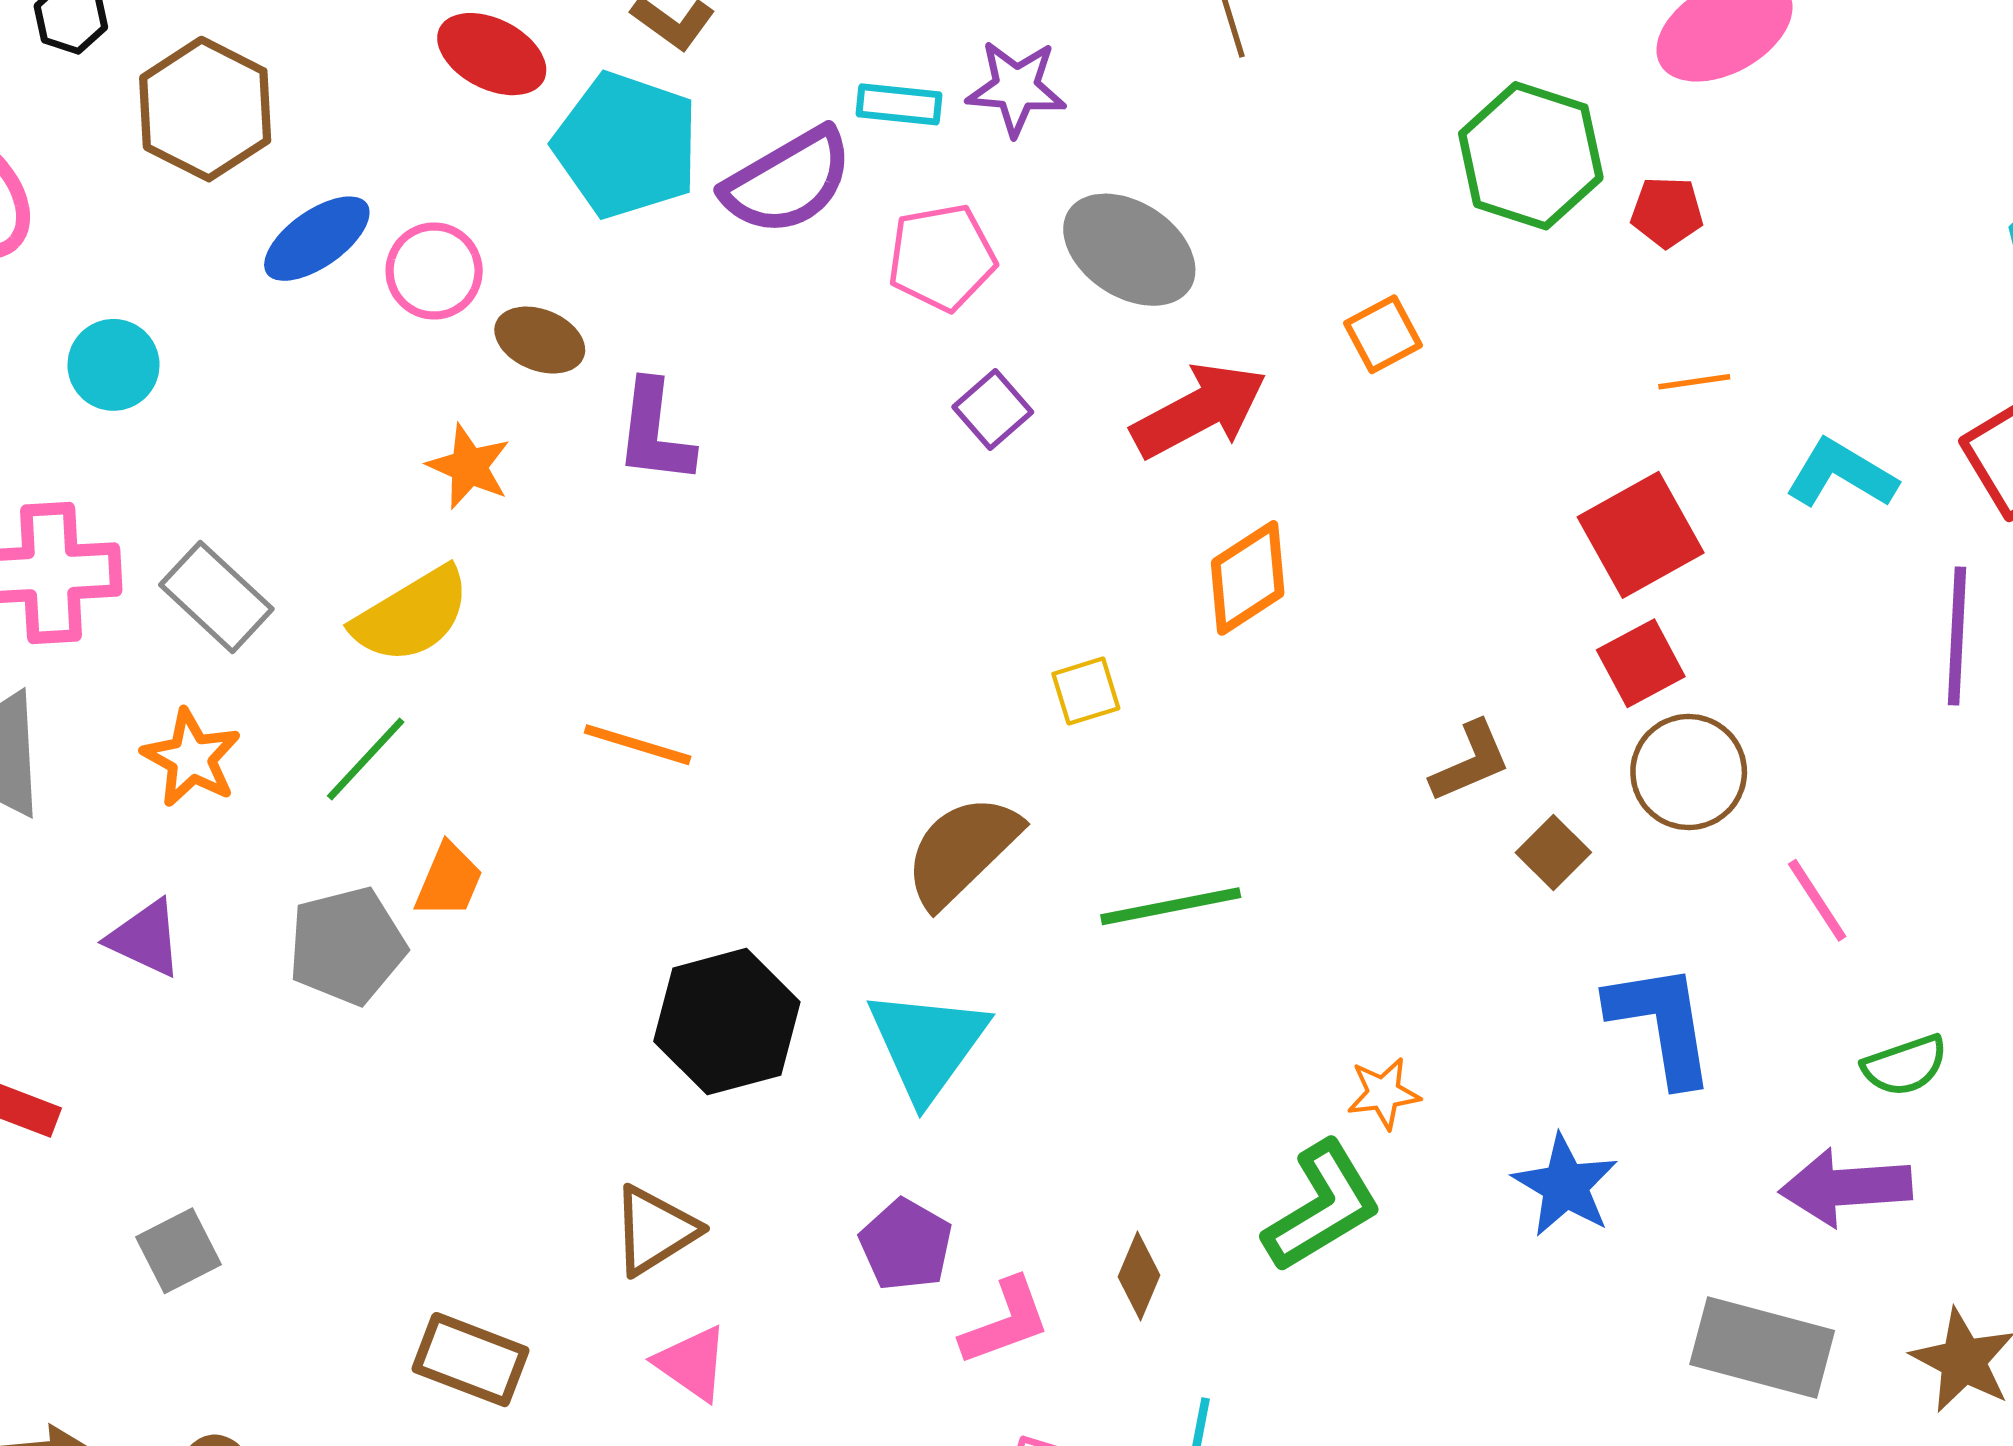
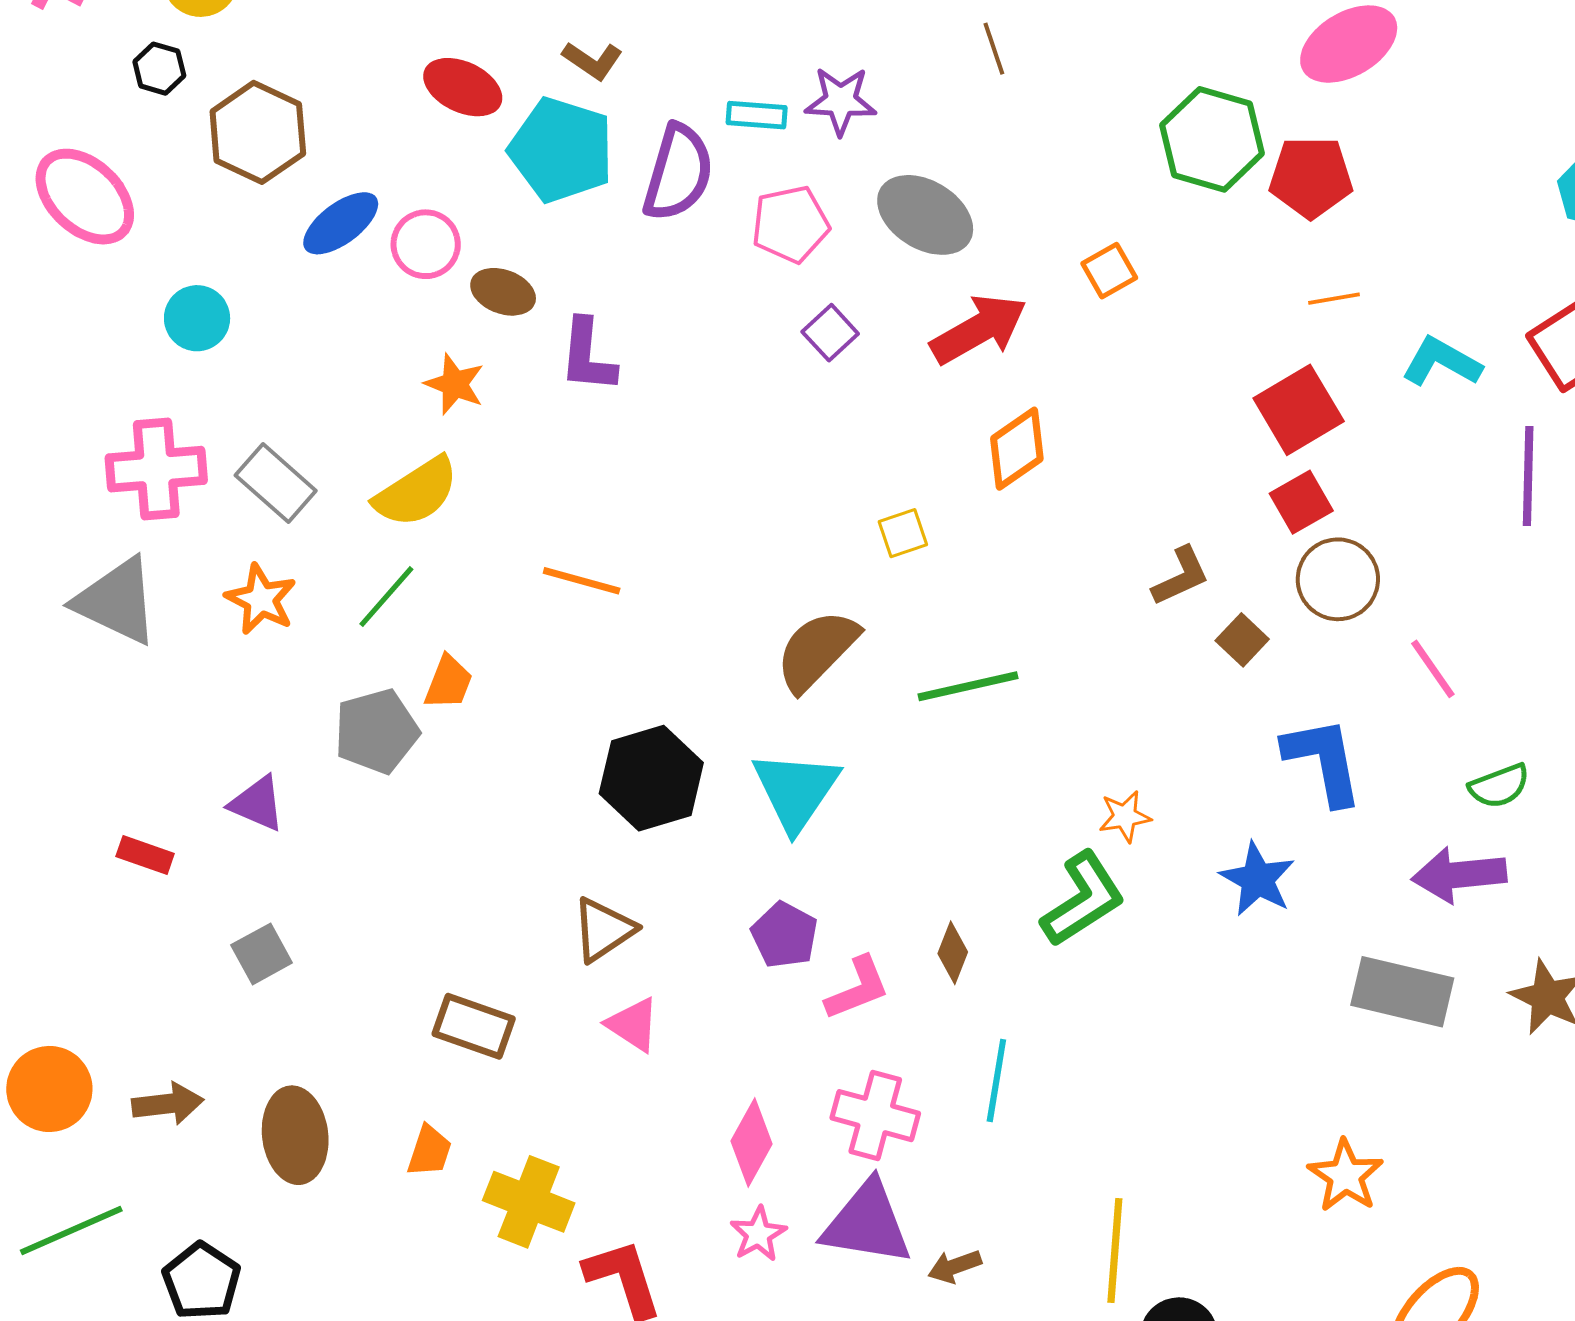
purple semicircle: (788, 181) -> (678, 173), turned -42
red pentagon: (1667, 212) -> (1311, 177), size x1.6
purple triangle: (145, 938) -> (257, 803), moved

